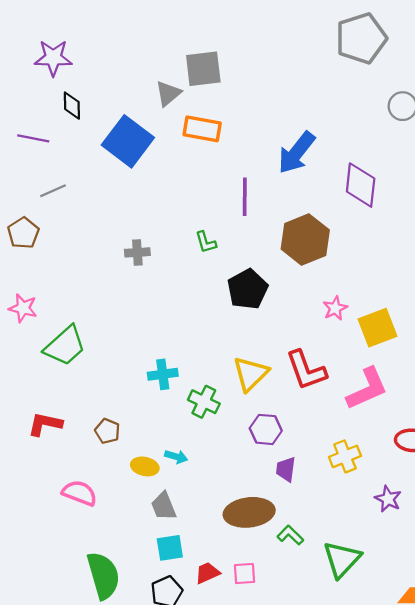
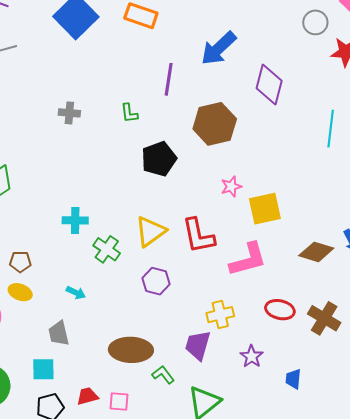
brown pentagon: (107, 431) -> (20, 262), turned -30
yellow ellipse: (145, 466) -> (20, 292), moved
purple trapezoid: (286, 469) -> (198, 345), moved, size x1.4
cyan square: (170, 548) -> (43, 369), moved

